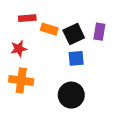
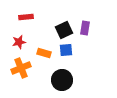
orange rectangle: (49, 29) -> (44, 53), moved
orange cross: (21, 80) -> (21, 68), turned -30

